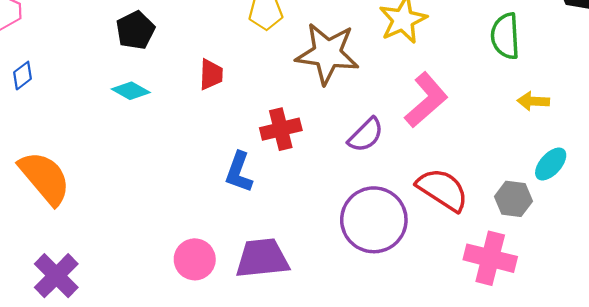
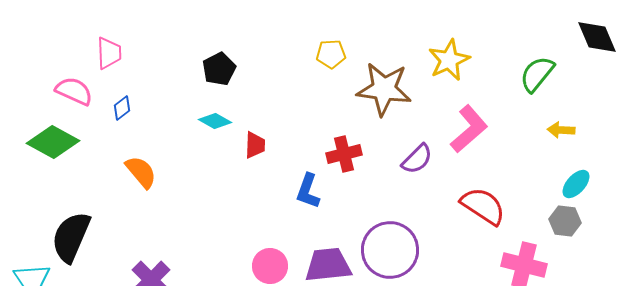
green semicircle: (505, 36) -> (537, 74), turned 42
red trapezoid: (211, 74) -> (255, 145), moved
orange semicircle: (45, 178) -> (141, 172), moved, size x0.7
gray hexagon: (513, 199) -> (565, 221), moved
purple circle: (374, 220) -> (390, 250), moved

